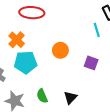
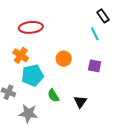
green semicircle: (42, 96) -> (53, 96), moved

